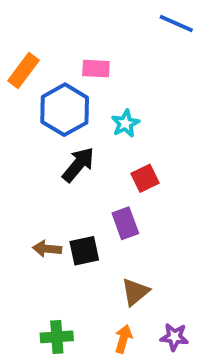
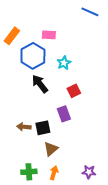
black arrow: (78, 165) -> (40, 84), turned -78
brown triangle: (135, 292) -> (51, 149), moved
orange arrow: (123, 339) -> (54, 173), moved

